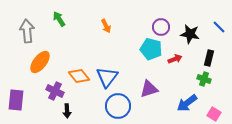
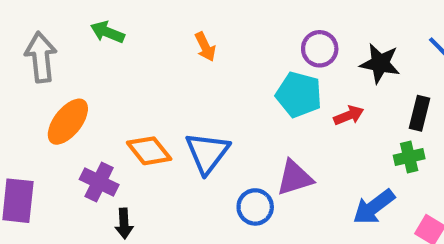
green arrow: (59, 19) -> (107, 32), turned -35
green cross: (204, 79) -> (409, 157), turned -32
blue circle: (118, 106) -> (255, 207), moved, size x0.7

